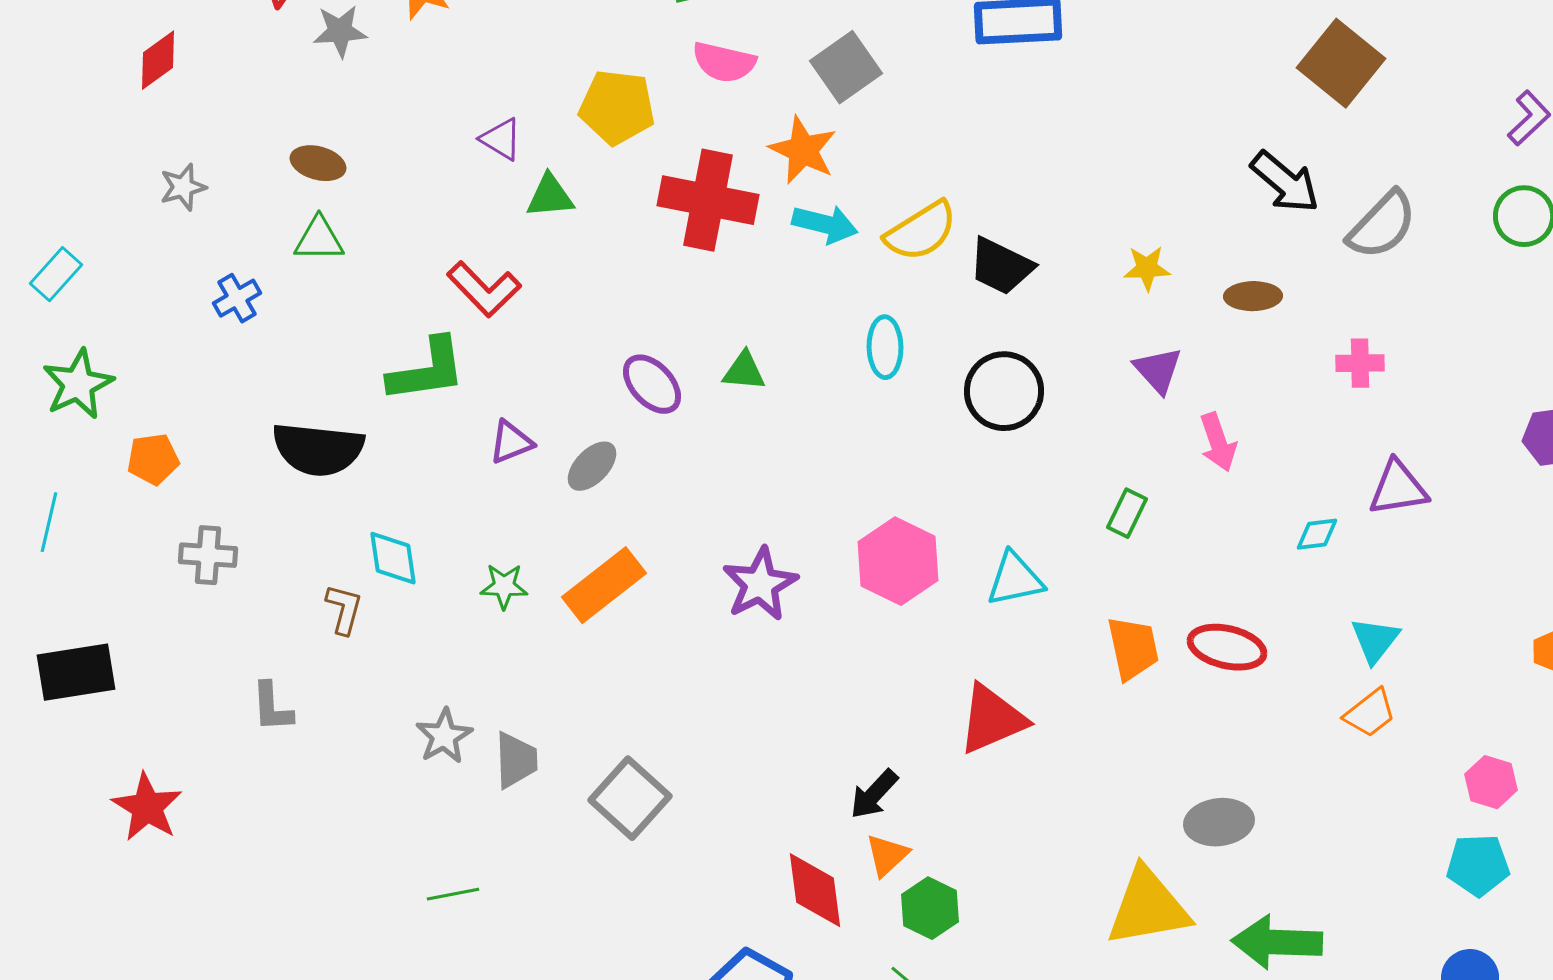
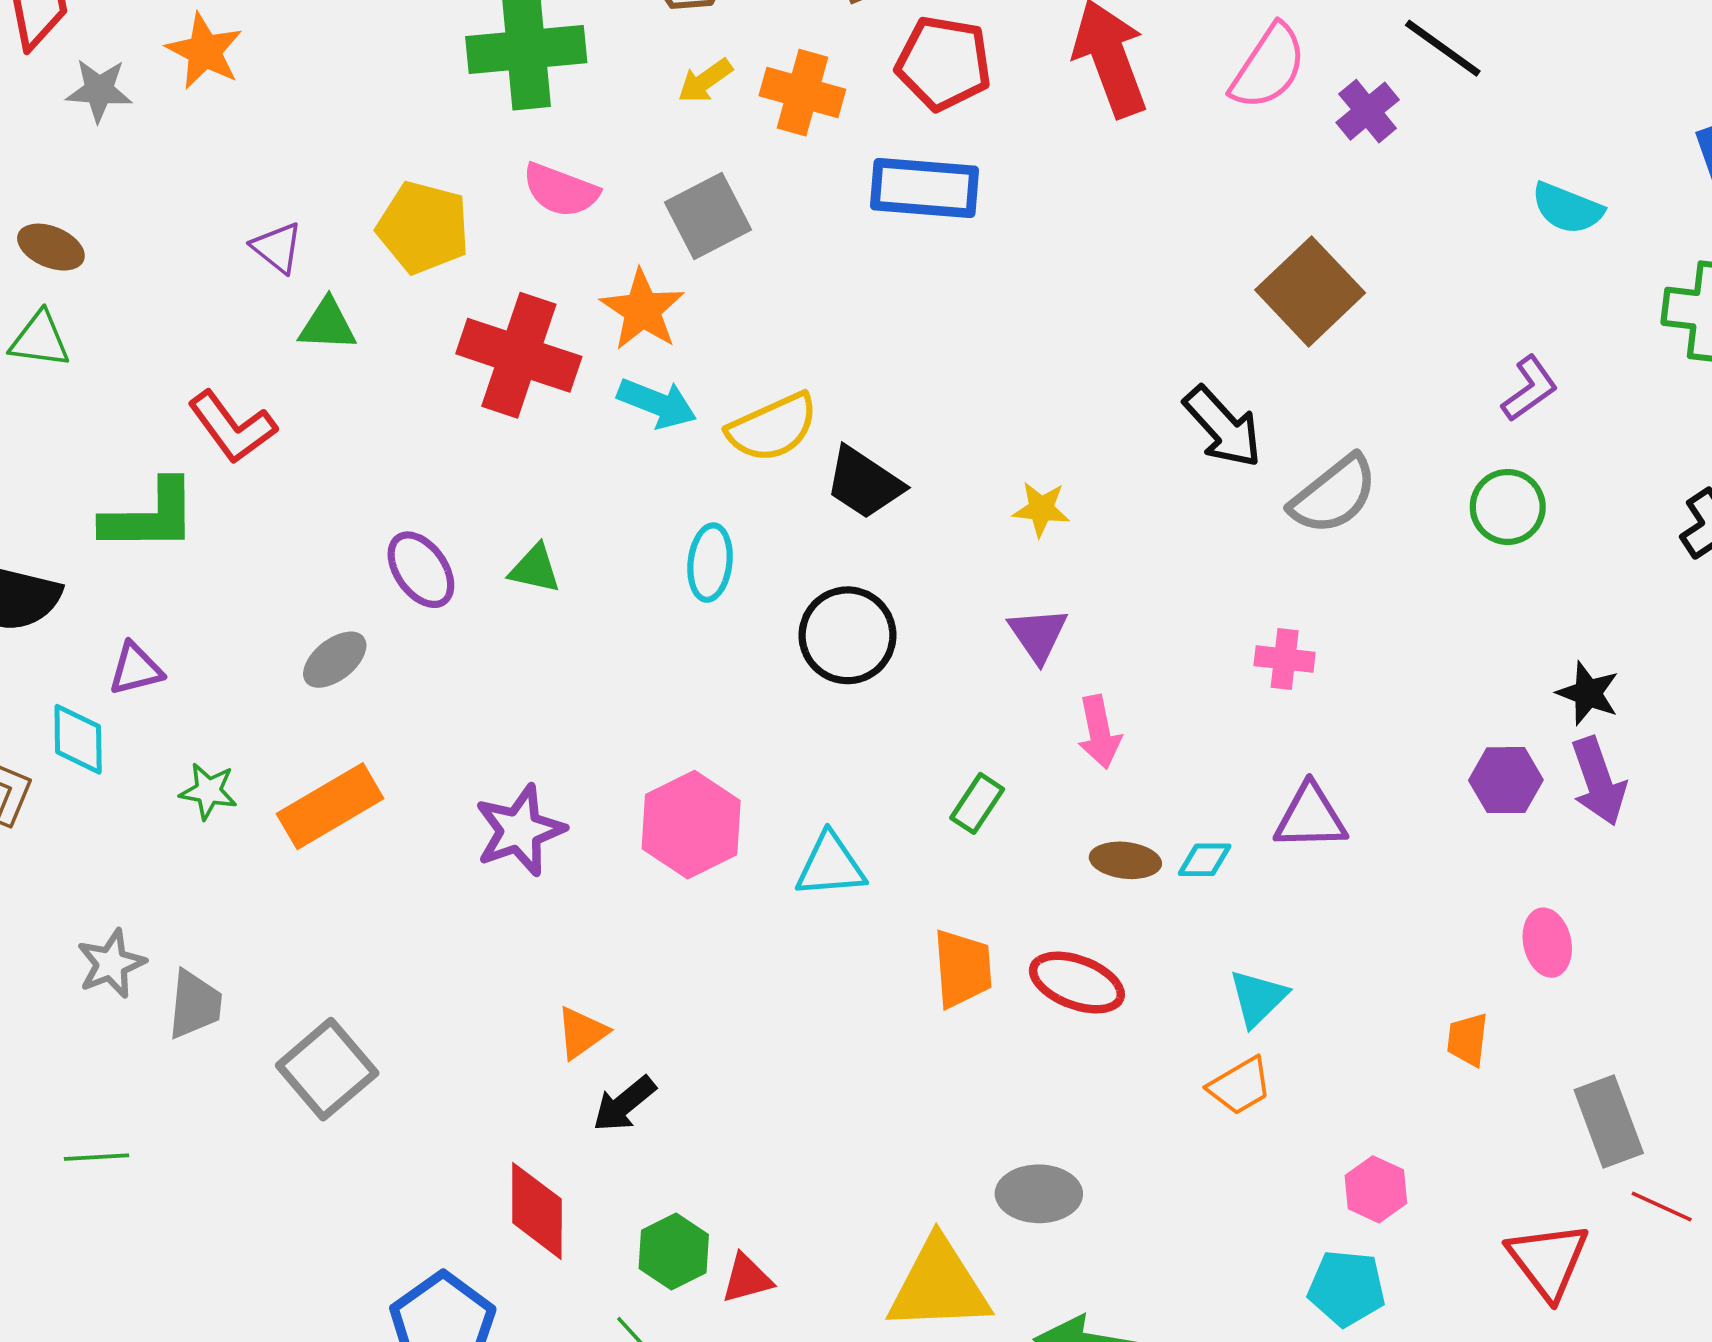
brown ellipse: (1253, 296) -> (1125, 860), moved
purple triangle: (511, 442) -> (136, 669), moved
red triangle: (992, 719) -> (747, 1279), moved, size x0.6
orange triangle: (887, 855) -> (582, 1033), moved

